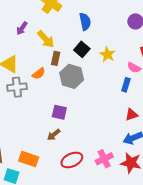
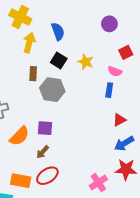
yellow arrow: (46, 39) -> (29, 43), moved, turned -114
orange semicircle: (39, 74) -> (19, 136), moved, size x1.5
pink cross: (104, 159) -> (98, 183), moved
red ellipse: (72, 160) -> (47, 176), moved

